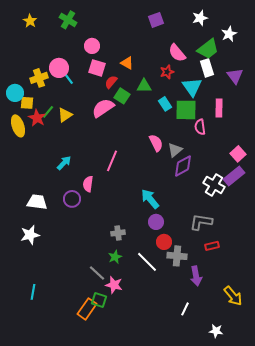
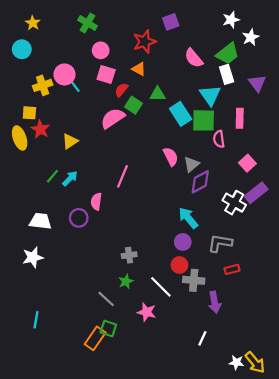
white star: (200, 18) -> (231, 20), moved
green cross: (68, 20) -> (87, 23), moved
red star: (167, 72) -> (144, 42), moved, size x1.5
cyan circle: (15, 93) -> (22, 49), moved
cyan rectangle: (165, 104) -> (181, 114), size x1.5
green line: (48, 112) -> (52, 176), moved
yellow triangle: (65, 115) -> (70, 141), moved
pink square: (238, 154) -> (247, 163), moved
cyan arrow: (150, 199) -> (188, 218), moved
purple circle: (156, 222) -> (183, 242), moved
pink star: (114, 285) -> (147, 312), moved
yellow arrow: (233, 296) -> (255, 362), moved

